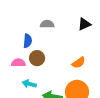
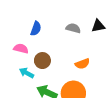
gray semicircle: (47, 24) -> (73, 28), moved
brown circle: (37, 58) -> (42, 61), moved

